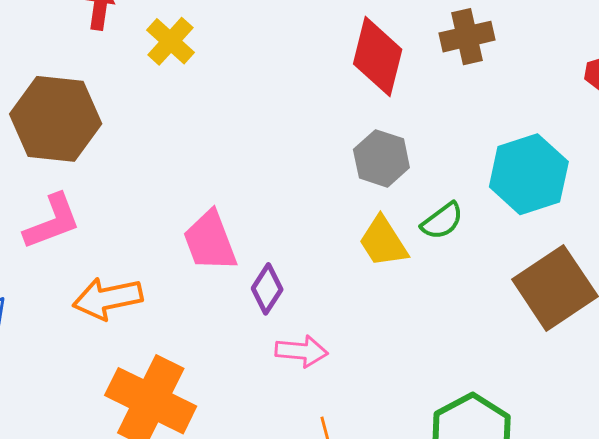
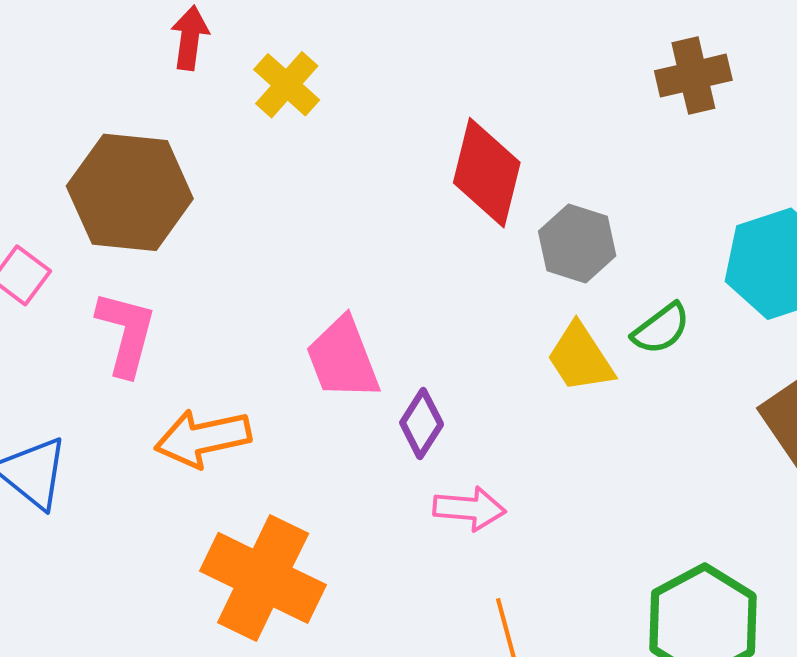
red diamond: (378, 57) -> (487, 173), moved
pink L-shape: (52, 222) -> (126, 333), turned -54

